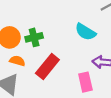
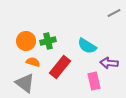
cyan semicircle: (85, 32) -> (87, 46), moved

